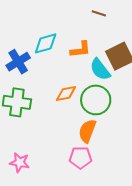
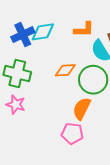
cyan diamond: (46, 43) -> (43, 32), moved
pink star: (20, 162) -> (16, 104), moved

